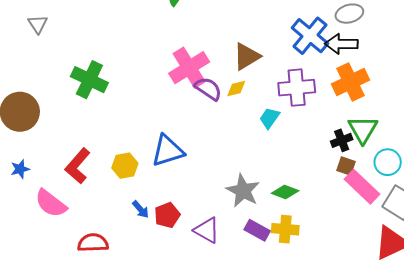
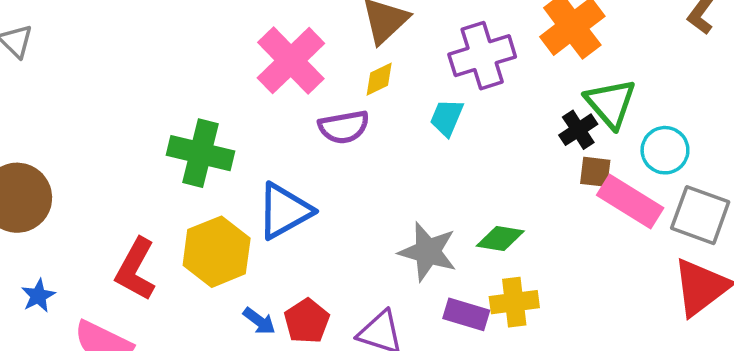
green cross: (89, 80) -> (201, 153), moved
purple semicircle: (208, 89) -> (344, 127), moved, turned 148
yellow hexagon: (125, 166) -> (217, 252), size x1.5

